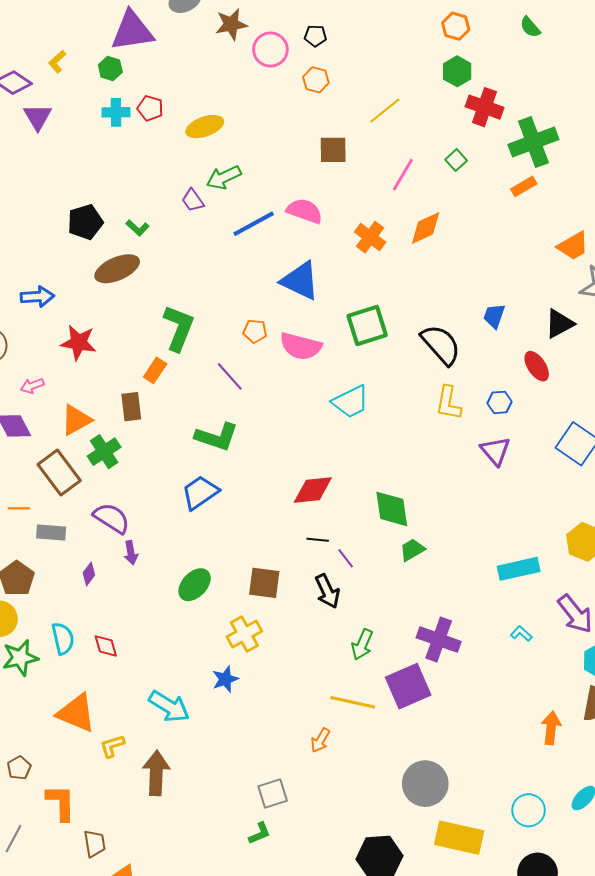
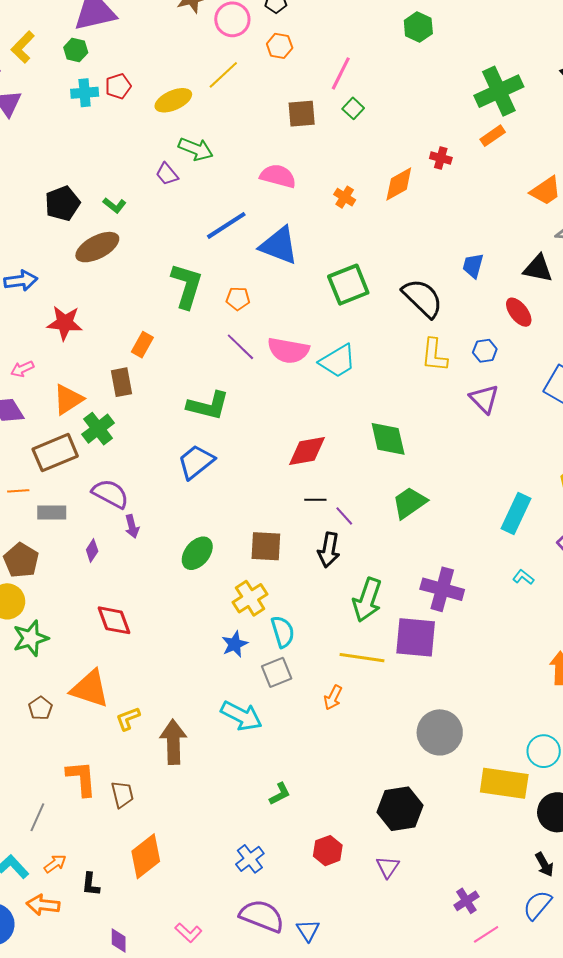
yellow L-shape: (57, 62) -> (23, 47), size x1.4
red cross: (484, 107) -> (441, 158), moved, size x0.6
red pentagon: (150, 108) -> (118, 86), turned -30
yellow line: (385, 111) -> (223, 75), moved
green square: (456, 160) -> (353, 108), moved
pink line: (403, 175) -> (341, 73), moved
green arrow: (224, 177) -> (196, 149), turned -128
blue line: (254, 224) -> (226, 225), moved
orange cross: (370, 237) -> (345, 197), size x0.7
black triangle: (559, 324) -> (538, 268), turned 44
green L-shape: (179, 328) -> (187, 286), moved
pink semicircle: (301, 346) -> (288, 350), moved
purple line: (230, 376) -> (240, 347), moved
brown rectangle: (59, 473) -> (55, 453), turned -72
green diamond: (392, 509) -> (388, 439), moved
green trapezoid: (412, 550) -> (409, 503), size x1.4
cyan rectangle: (519, 569) -> (516, 513), turned -48
black arrow: (327, 591) -> (329, 550), turned 40
cyan semicircle: (63, 639) -> (283, 632), moved
green arrow: (362, 644) -> (367, 600), size x1.4
red diamond: (106, 646) -> (114, 620), size x1.4
purple square: (408, 686) -> (416, 637), turned 33
cyan arrow: (169, 707) -> (241, 716), moved
brown pentagon: (19, 768) -> (40, 708), moved
gray square: (273, 793) -> (277, 672), moved
yellow rectangle: (459, 838) -> (504, 783), moved
brown trapezoid: (95, 843) -> (122, 794), moved

